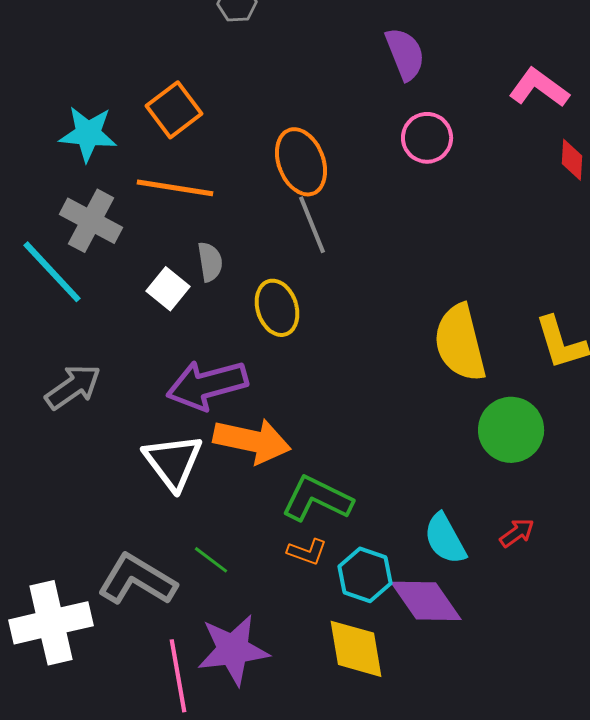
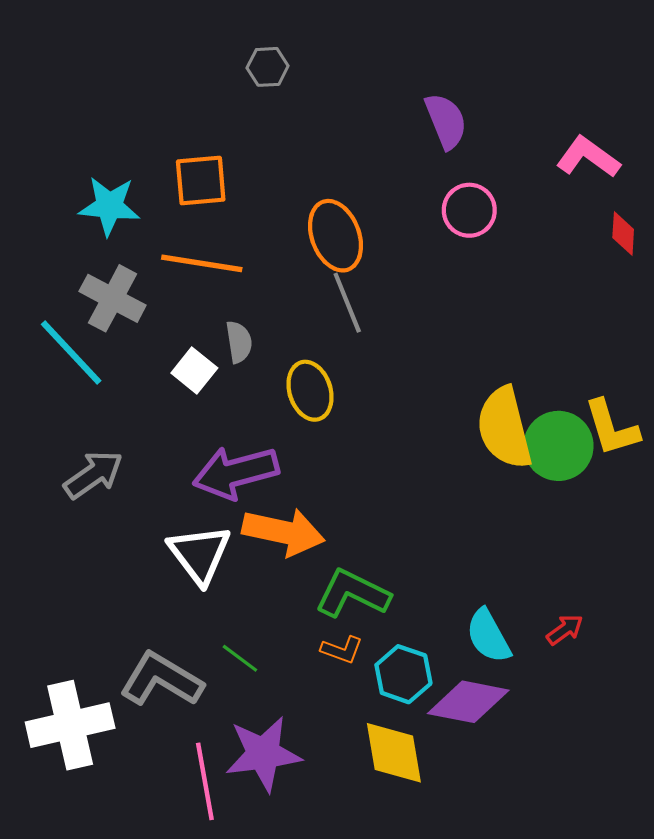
orange square: (174, 110) -> (201, 180), turned 32
green circle: (511, 430) -> (558, 446), moved
purple diamond: (426, 601) -> (468, 702), turned -44

